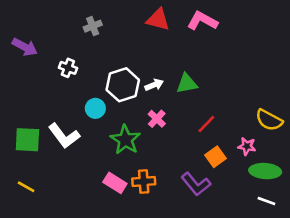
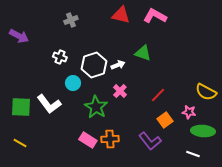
white cross: (68, 68) -> (60, 57), moved
green triangle: (187, 84) -> (143, 53), moved, turned 30
white line: (266, 201) -> (193, 154), moved

